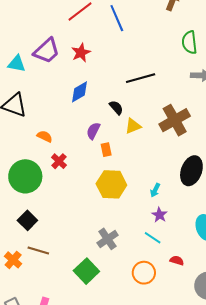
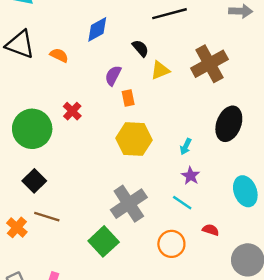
orange semicircle: (45, 136) -> (59, 55), moved
gray cross: (108, 239) -> (129, 204), size x1.4

